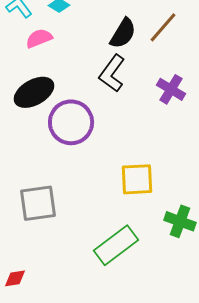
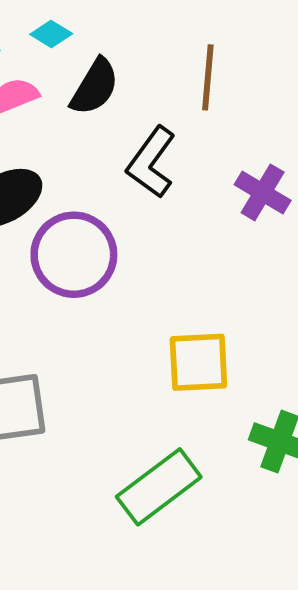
brown line: (163, 27) -> (208, 77), moved, turned -36
black semicircle: (123, 33) -> (95, 87), moved

